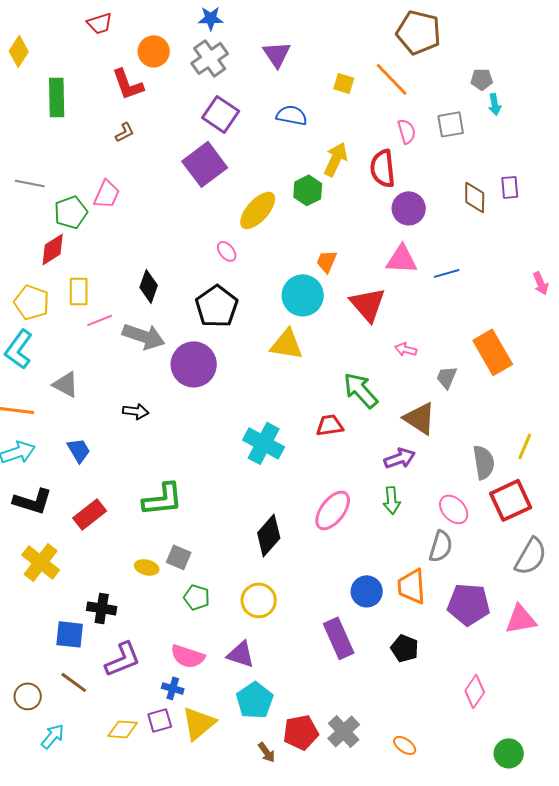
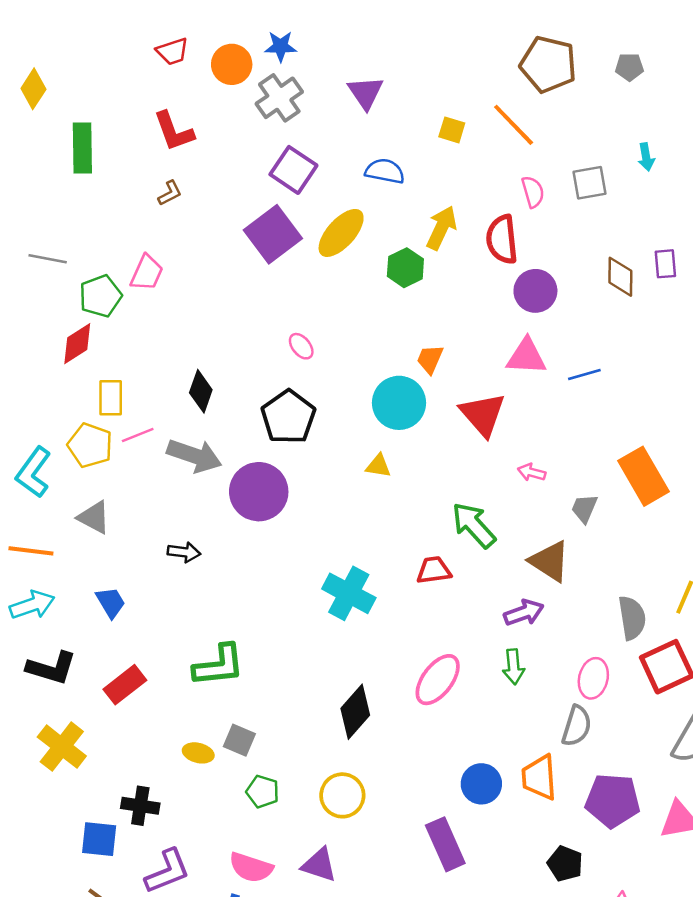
red trapezoid: (100, 23) -> (172, 51), moved
orange circle: (154, 51) -> (232, 64), moved
gray pentagon: (482, 79) -> (629, 67), moved
yellow ellipse: (258, 210) -> (341, 233), moved
yellow pentagon: (32, 302) -> (90, 445), moved
yellow triangle: (287, 344) -> (378, 466), size x0.6
pink ellipse: (454, 509) -> (593, 678), turned 56
black pentagon: (405, 648) -> (565, 864), moved

